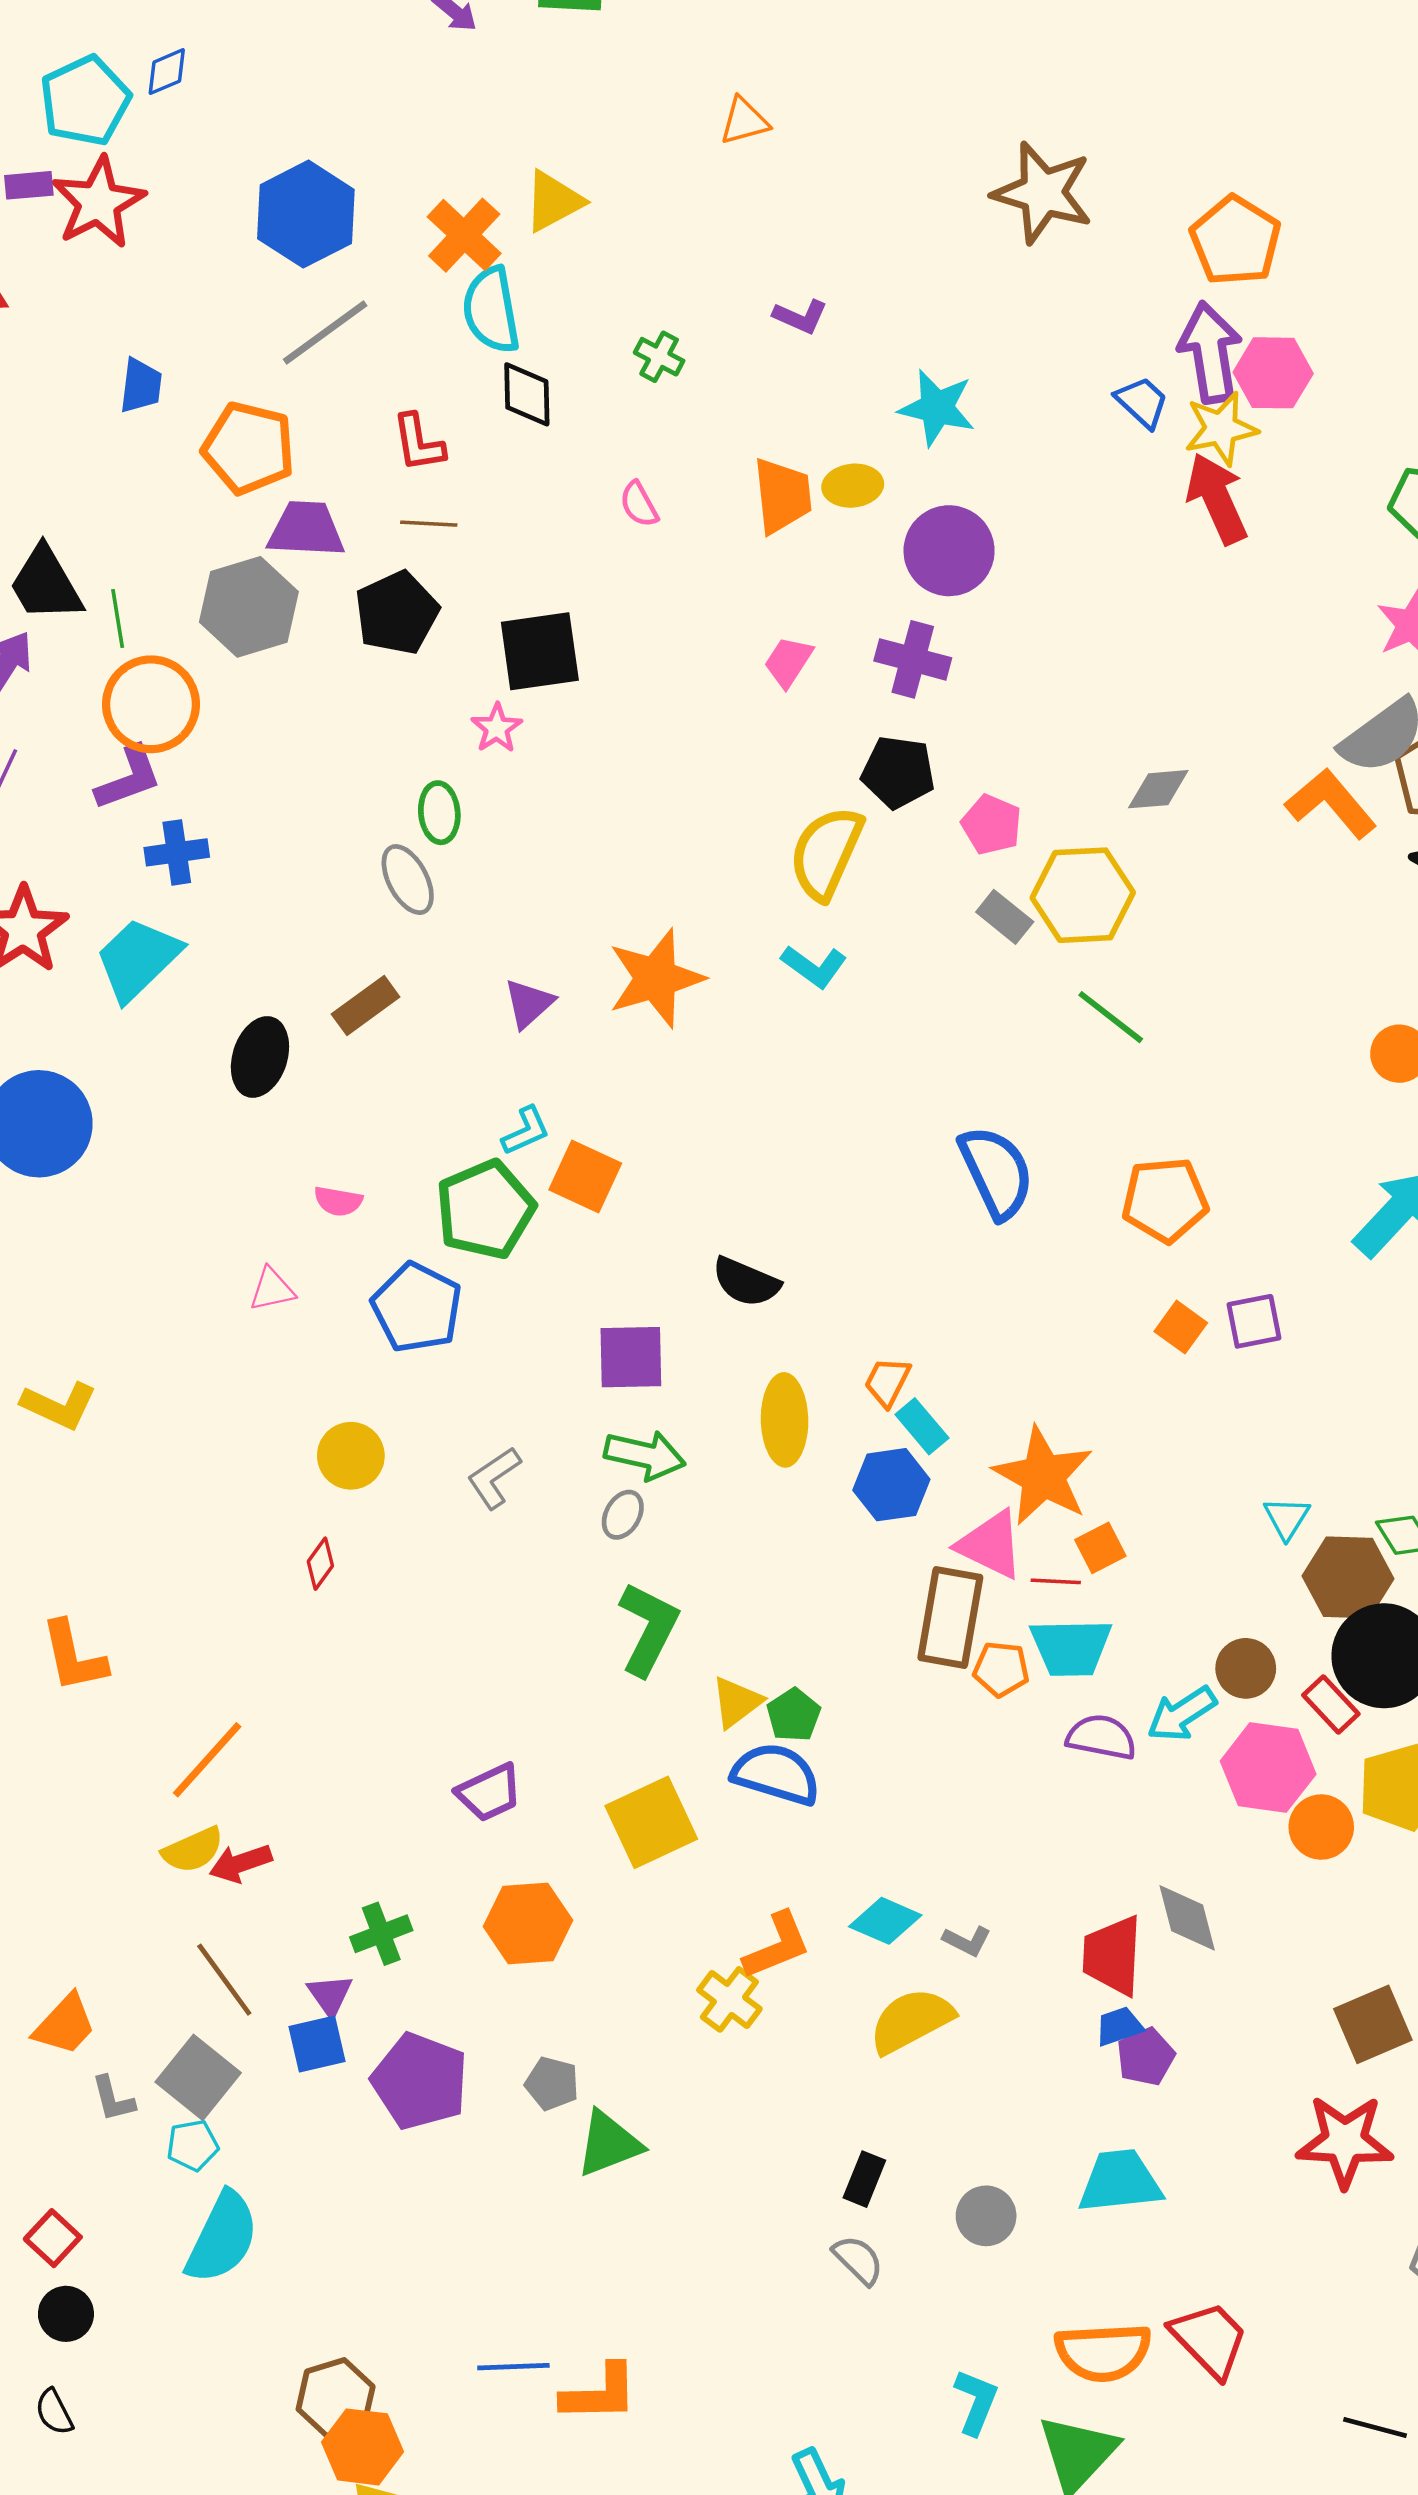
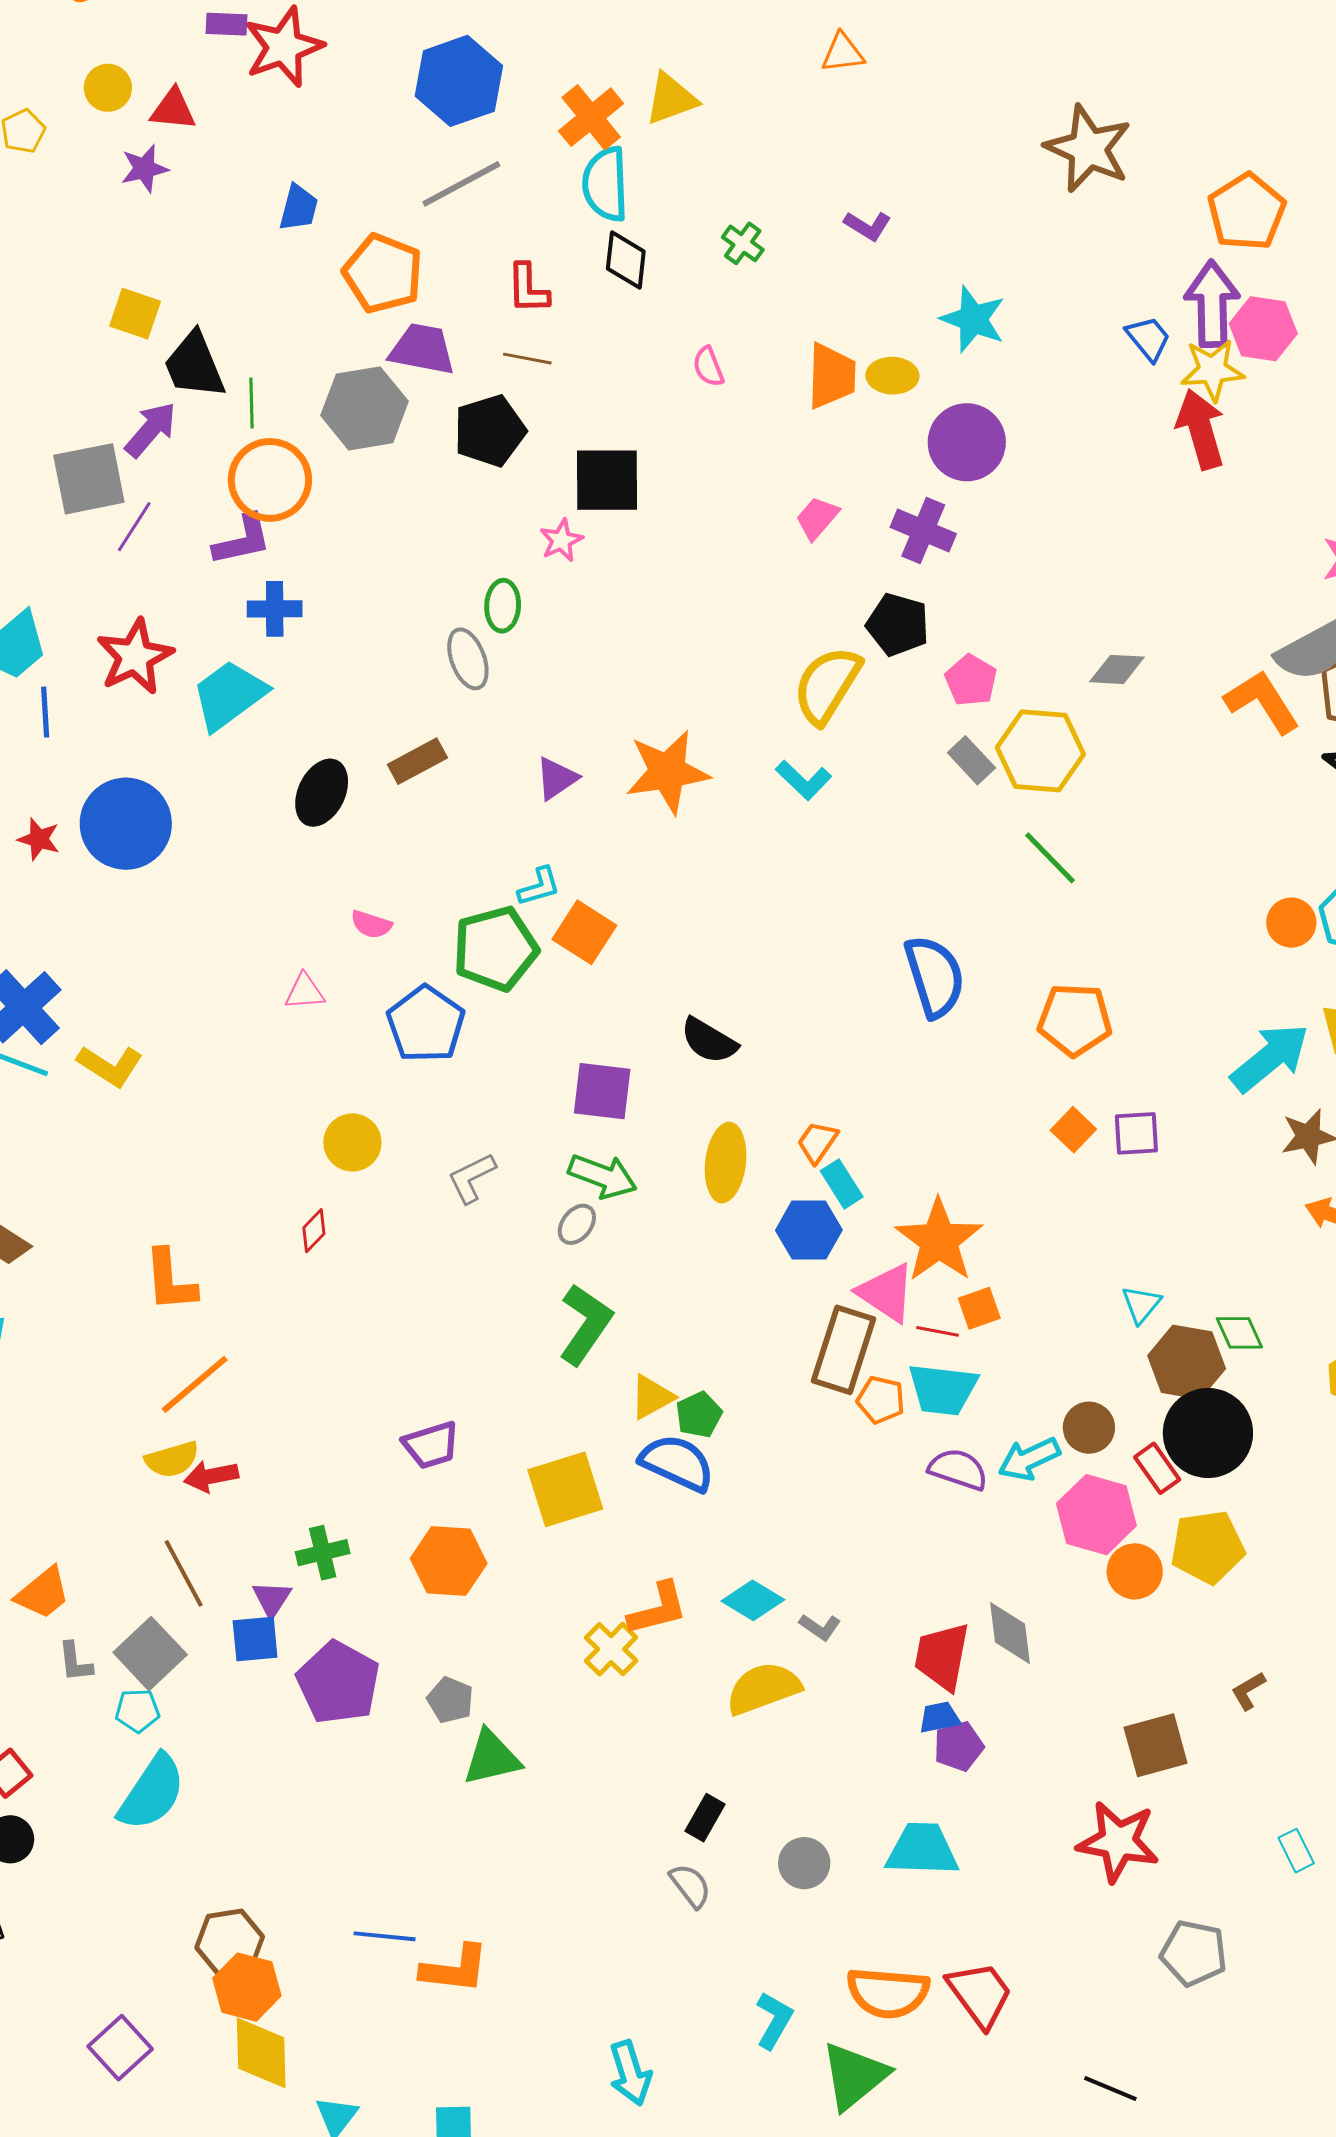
orange L-shape: (74, 1656) -> (170, 1280), moved

